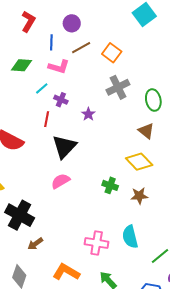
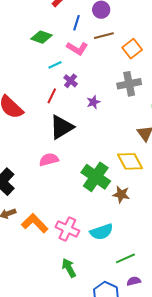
green cross: (110, 185) -> (96, 177), size x1.8
cyan semicircle: (130, 237) -> (102, 232), turned -110
orange L-shape: (66, 272) -> (35, 223), moved

